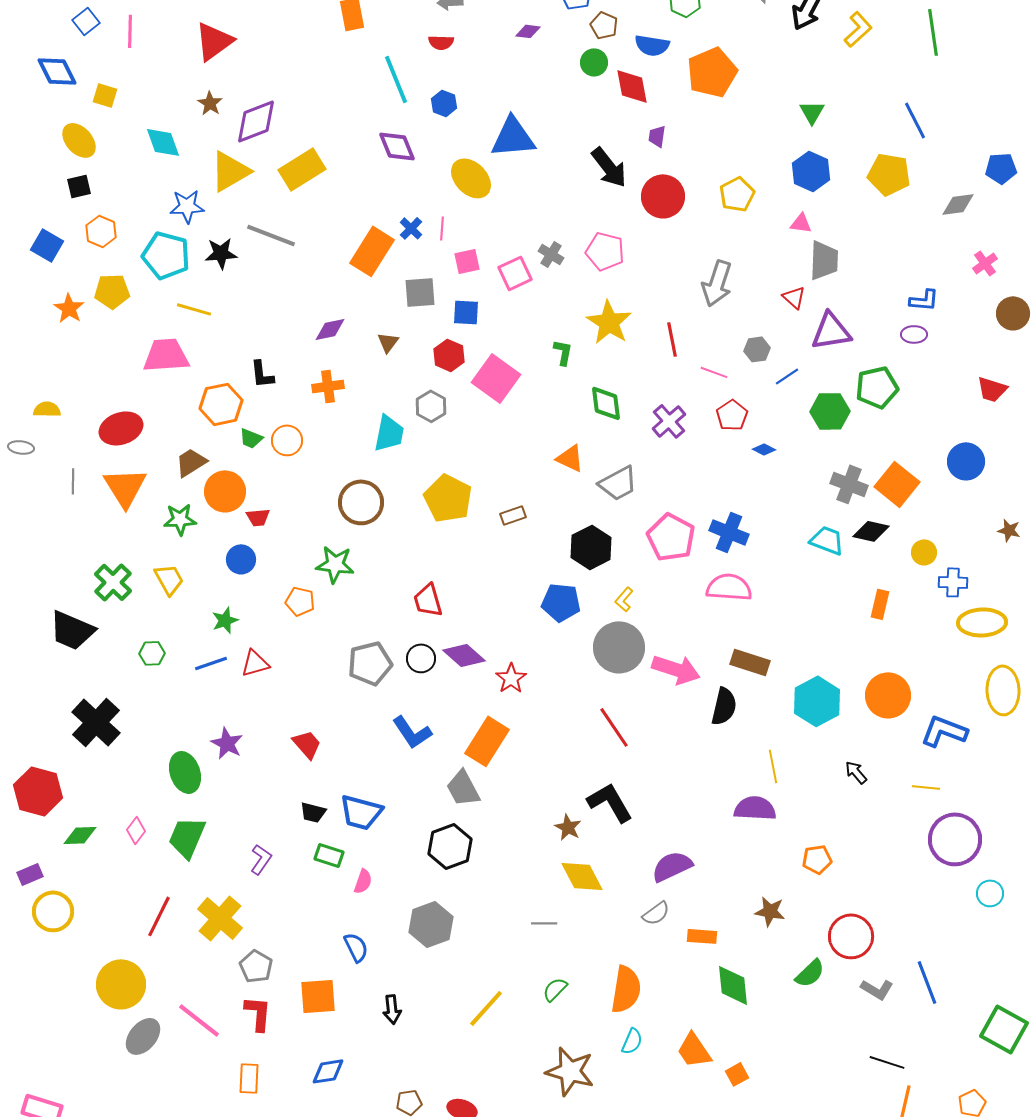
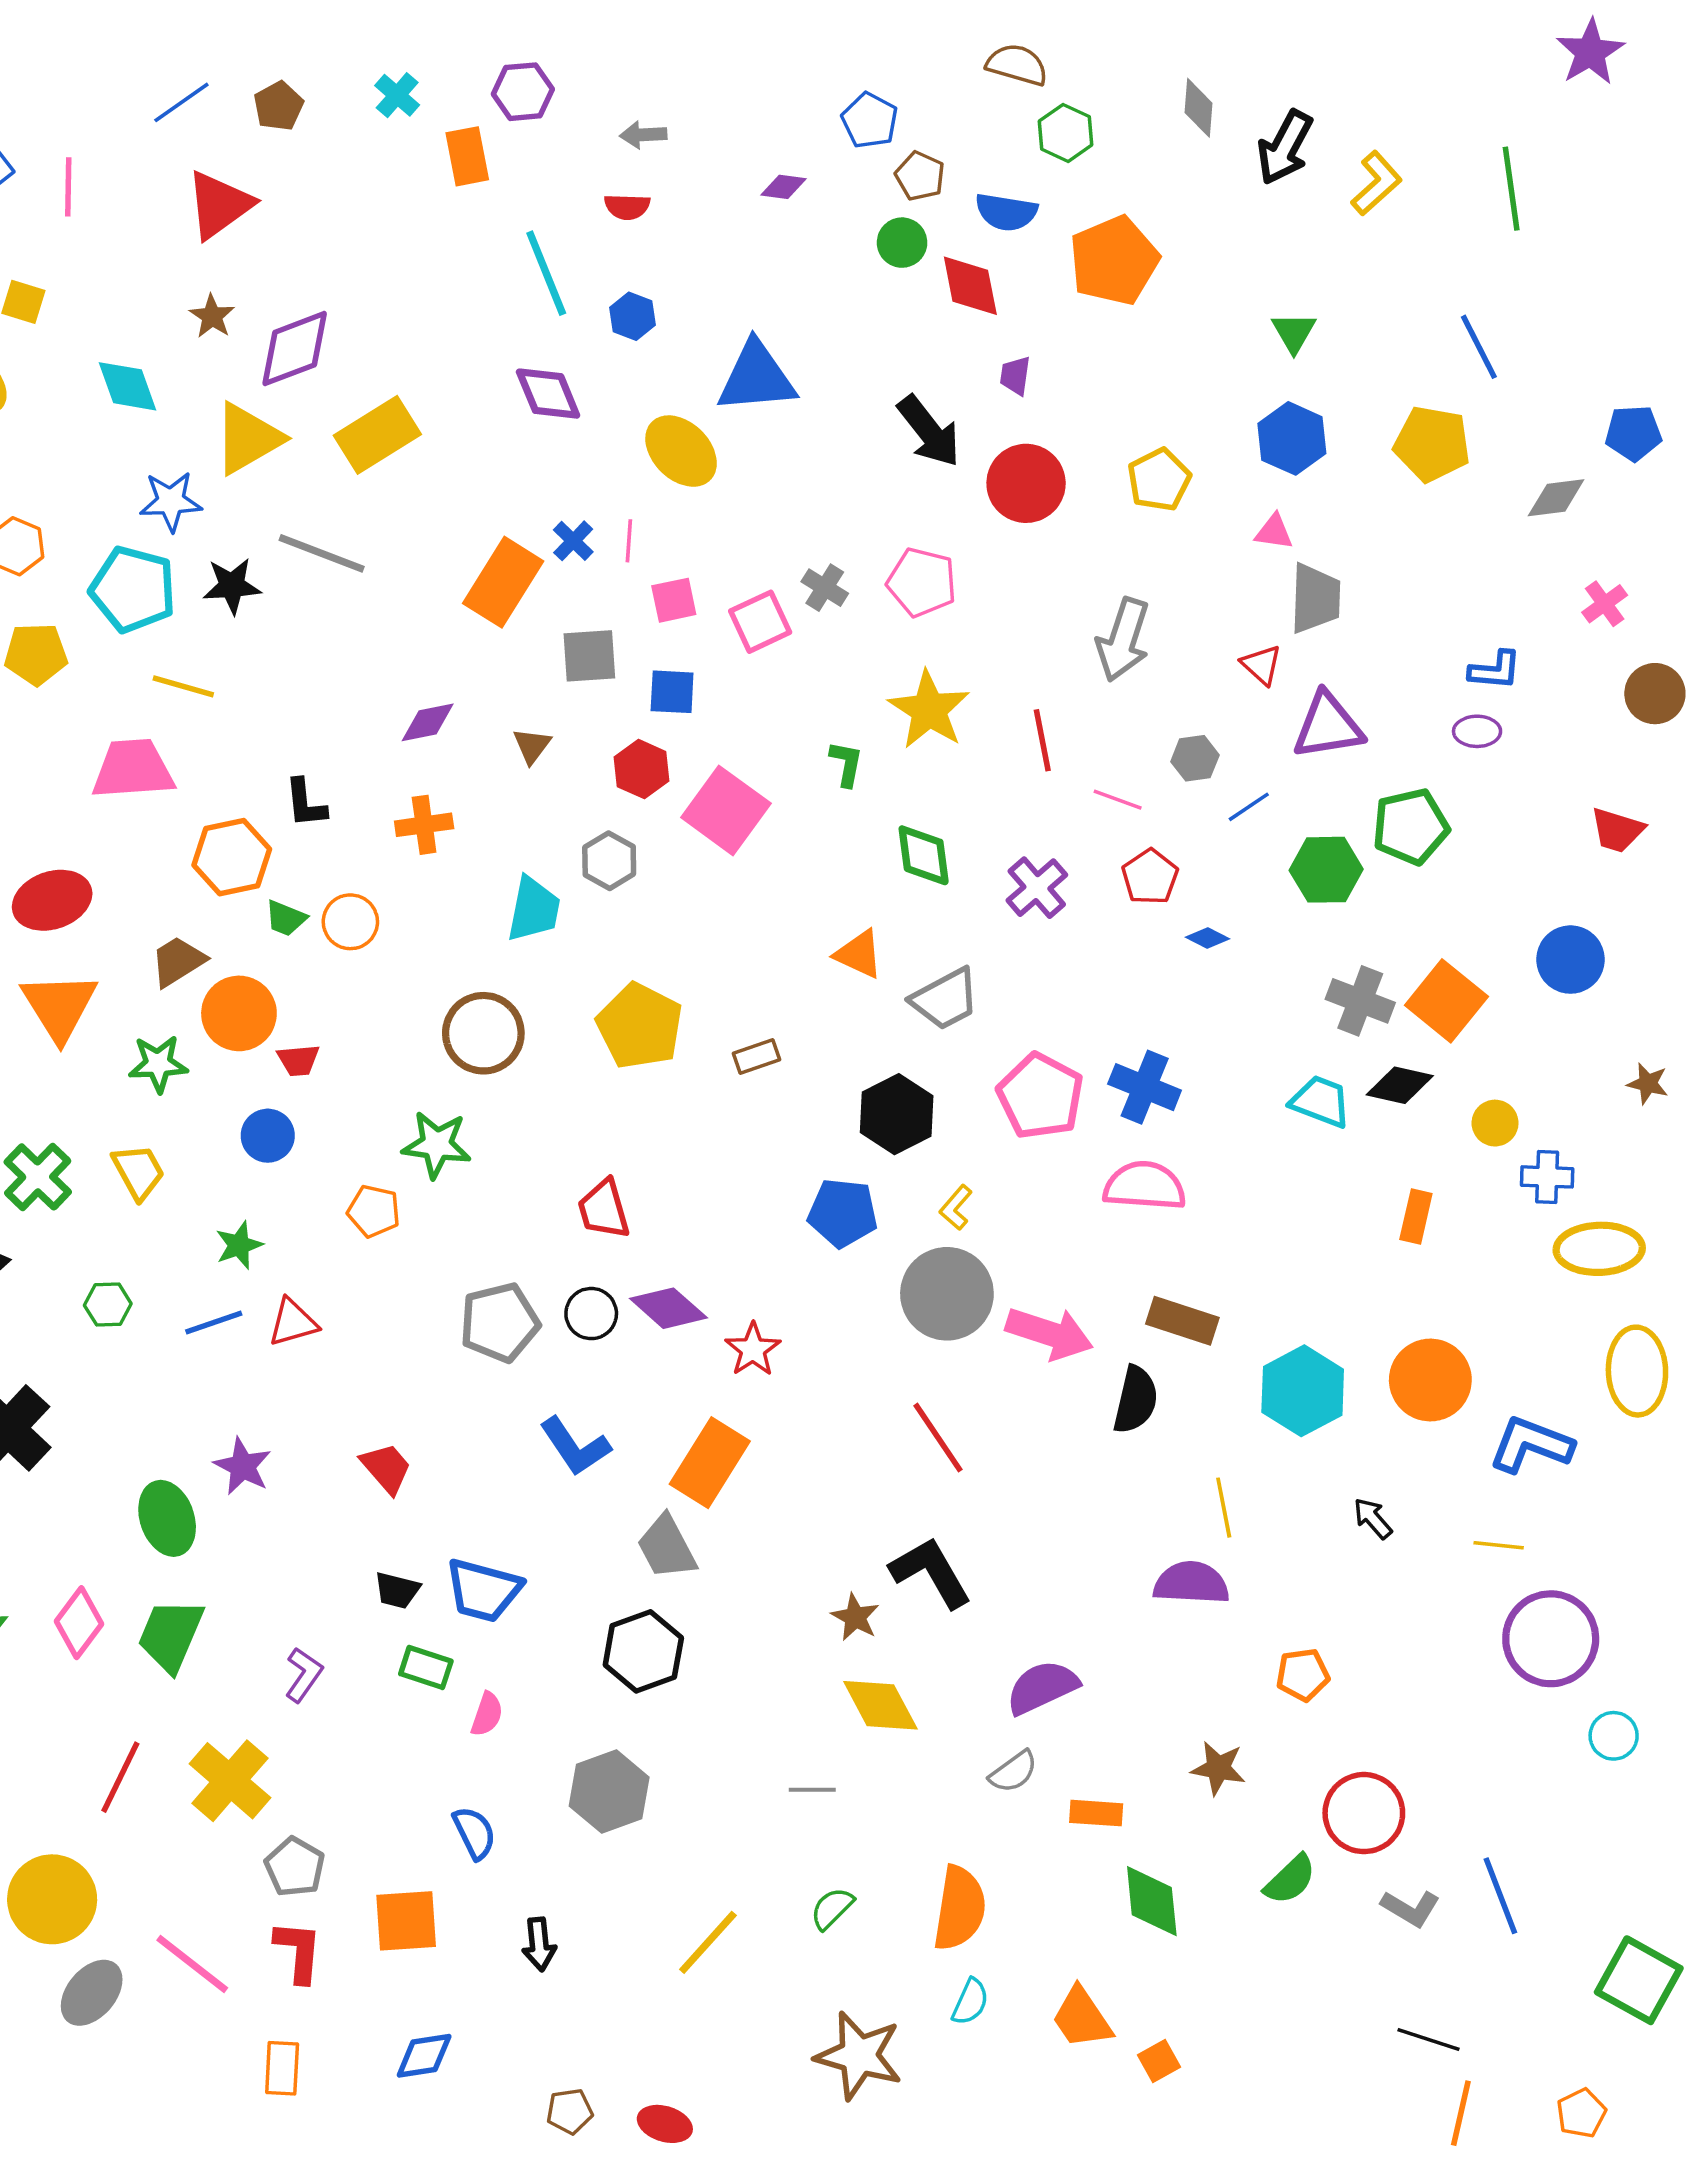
pink diamond: (136, 830) -> (79, 1623), size x1.4

